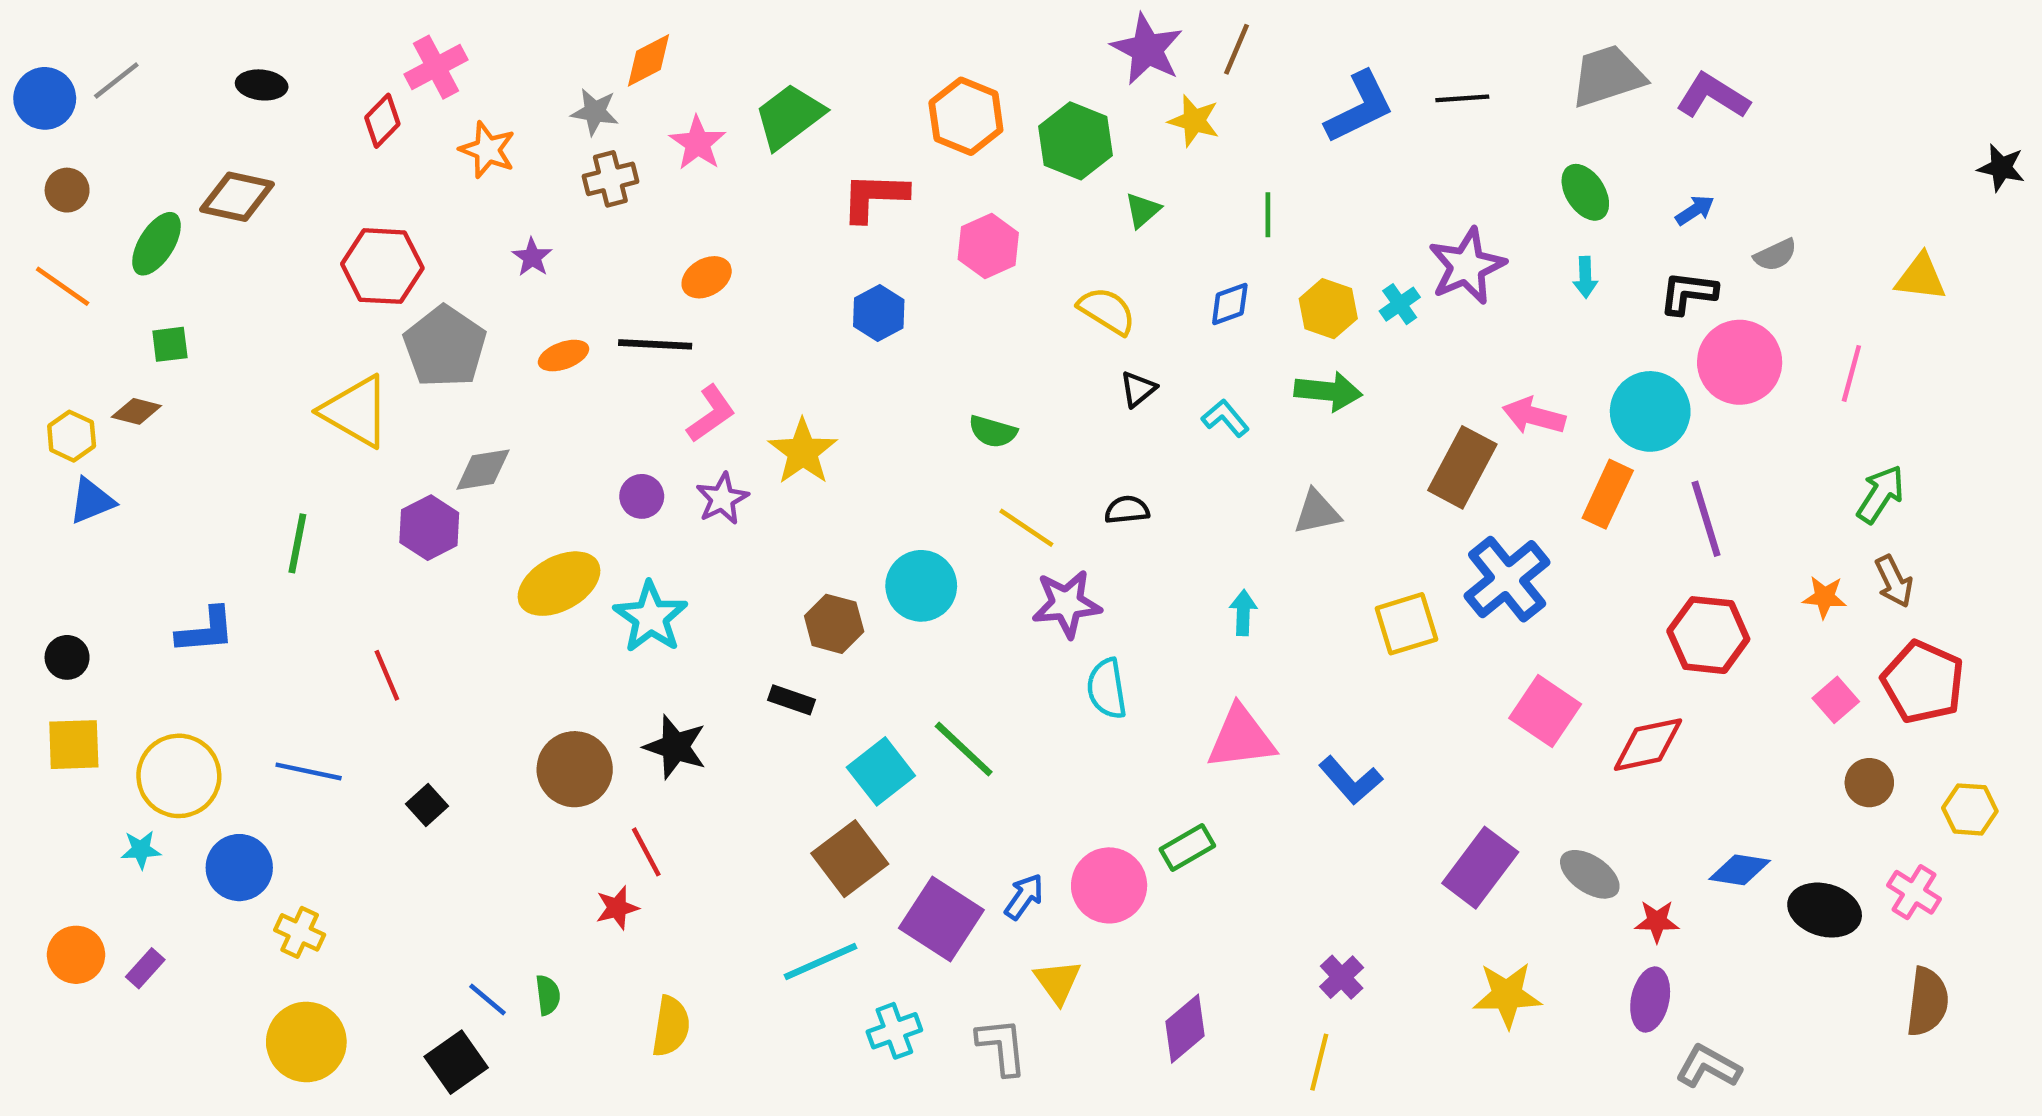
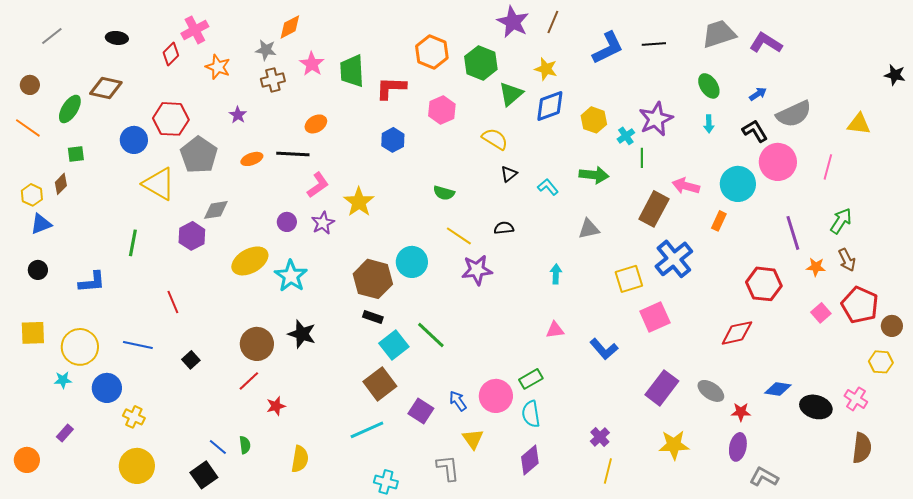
blue circle: (45, 98) -> (134, 140), moved
green trapezoid: (789, 116) -> (352, 71), moved, turned -56
yellow star: (1194, 121) -> (546, 69), moved
green triangle: (1143, 210) -> (511, 94), size x1.5
green line: (1268, 215) -> (642, 158), moved
gray semicircle: (1775, 255) -> (794, 114), size x1.8
black L-shape: (1688, 293) -> (755, 131), turned 52
blue diamond: (1230, 304) -> (550, 106), moved, size x1.6
yellow hexagon: (1328, 309) -> (594, 120), moved
brown diamond: (136, 411) -> (61, 184), turned -60
orange rectangle: (1608, 494) -> (719, 221), size x0.7
purple line: (1706, 519) -> (793, 233), moved
brown hexagon: (834, 624) -> (373, 279), size x1.5
black circle: (67, 657) -> (38, 270), moved
cyan semicircle: (1107, 689) -> (531, 414), moved
black rectangle: (792, 700) -> (373, 317), moved
pink square: (1545, 711) -> (655, 317), moved, turned 32
pink triangle: (1241, 738) -> (555, 330), size x0.6
brown circle: (1869, 783) -> (892, 326), moved
red line: (646, 852) -> (249, 381), moved, turned 75
blue arrow: (1024, 897) -> (458, 401), turned -70
purple square: (941, 919) -> (421, 411), size x0.7
orange circle: (76, 955) -> (27, 460), moved
cyan cross: (894, 1031) -> (386, 482), moved, turned 35
yellow line: (1319, 1062) -> (608, 471), moved

